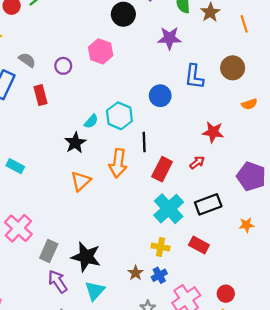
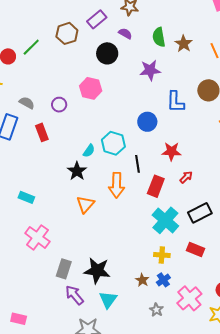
red star: (213, 132) -> (171, 151), moved
pink cross: (18, 228) -> (37, 237), moved

